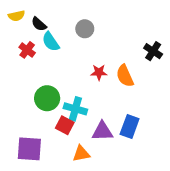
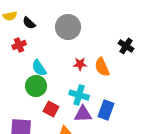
gray circle: (85, 29) -> (68, 27), size x1.6
cyan semicircle: (51, 42) -> (39, 68), moved
red cross: (27, 50) -> (19, 45), turned 32
cyan cross: (75, 109) -> (79, 95), moved

